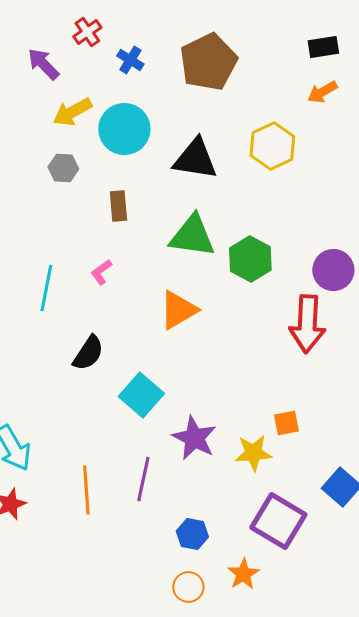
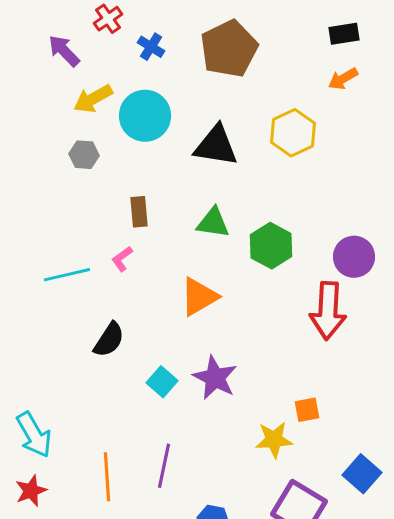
brown rectangle: (118, 206) -> (139, 212), moved
green triangle: (192, 236) -> (213, 223), size x0.7
cyan line: (46, 288) -> (67, 275), turned 66
cyan square: (141, 395) -> (162, 382), size x0.7
purple star: (194, 438) -> (215, 378), moved

